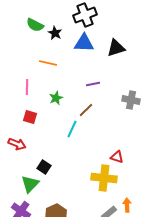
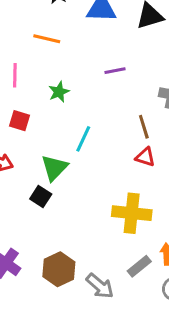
brown line: (86, 110) -> (144, 127), moved, turned -63
red triangle: (117, 157) -> (145, 157), moved
green triangle: (30, 184) -> (54, 168), moved

